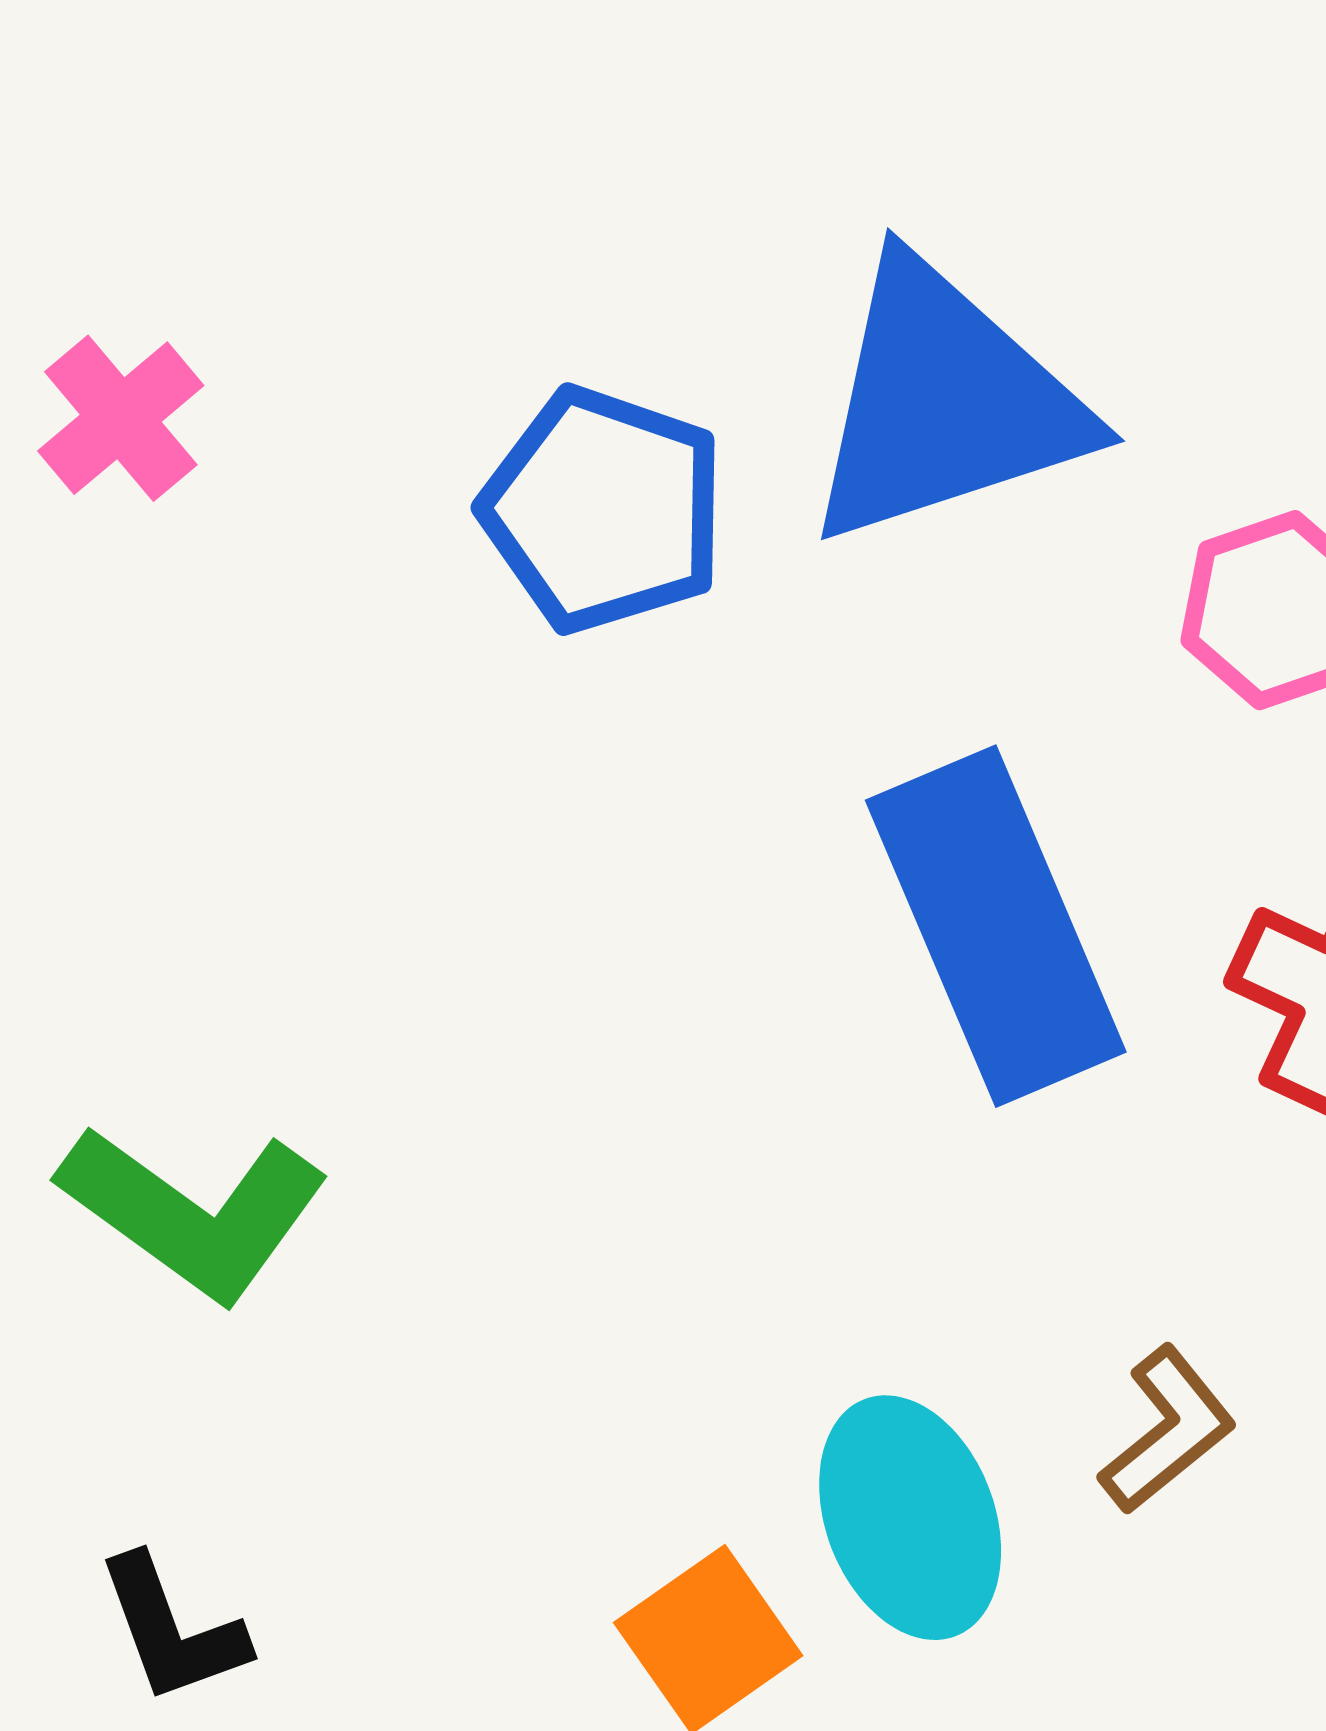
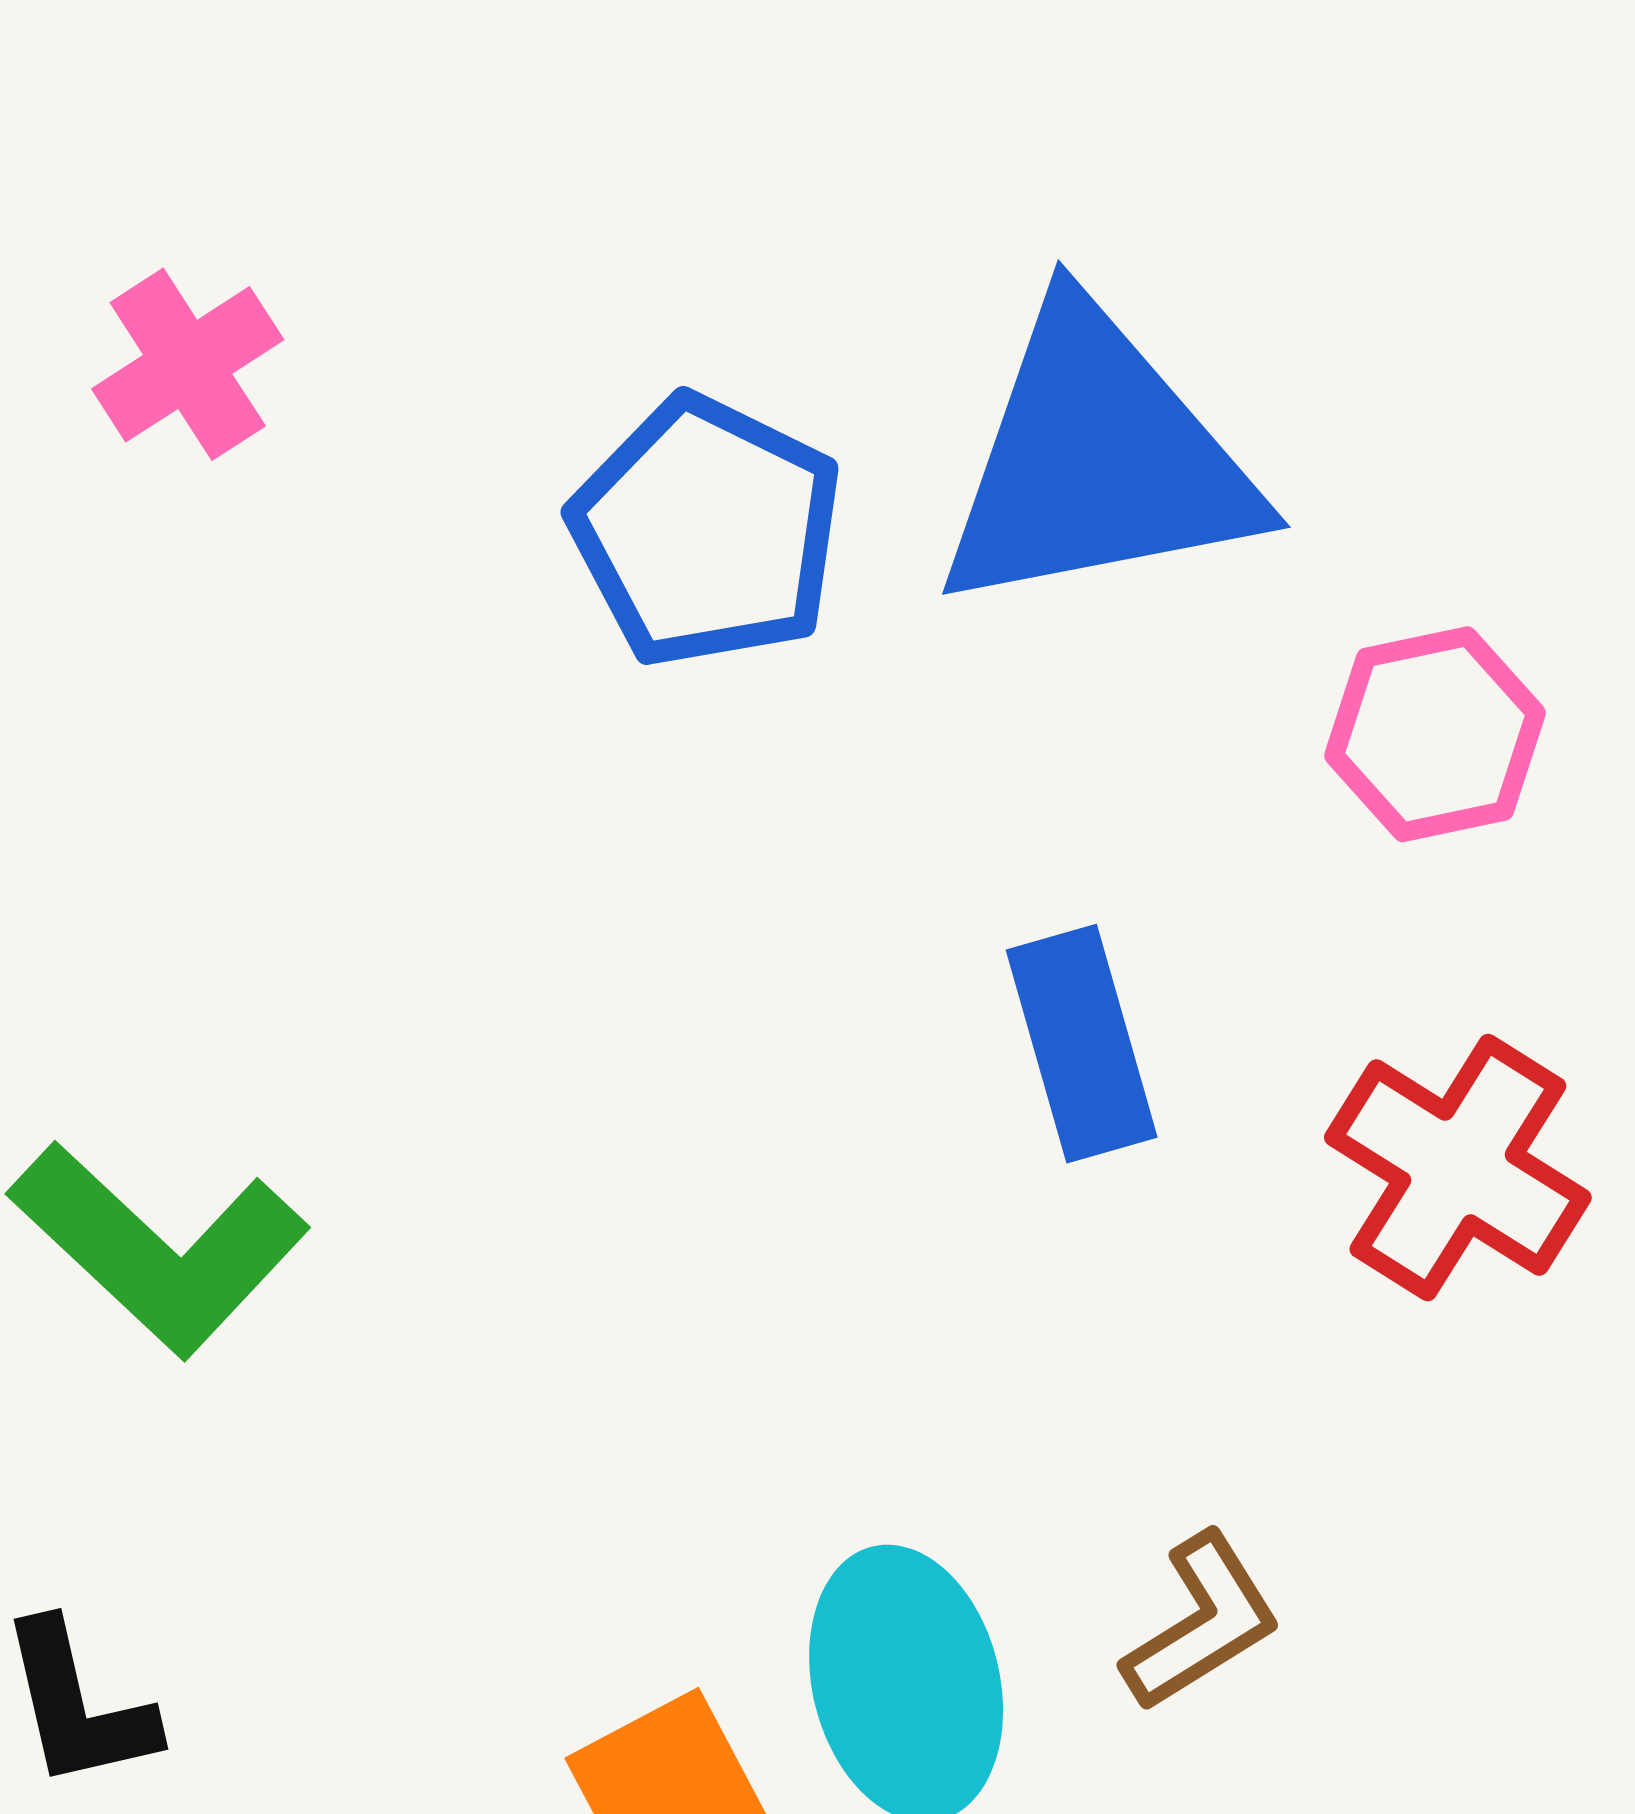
blue rectangle: (996, 926) -> (1082, 1044), size x0.6

